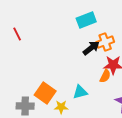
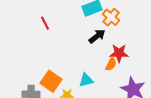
red line: (17, 34) -> (45, 23), moved
orange cross: (105, 42) -> (111, 17), moved, turned -30

